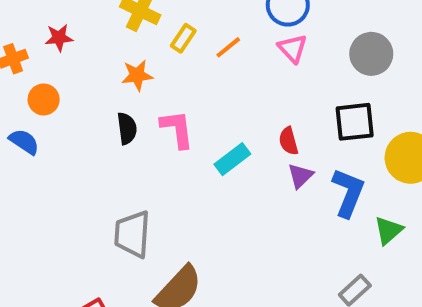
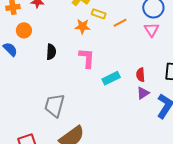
yellow rectangle: (183, 38) -> (99, 14), turned 64
orange star: (137, 75) -> (83, 26), moved
black semicircle: (127, 128) -> (51, 52), moved

